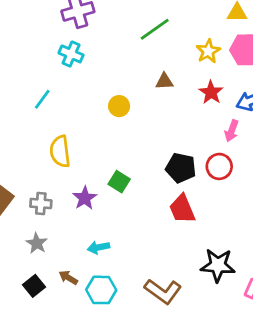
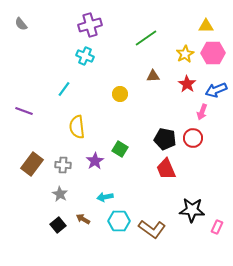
cyan hexagon: (101, 290) -> (119, 221), moved

